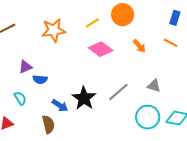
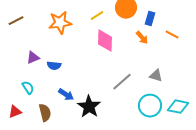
blue rectangle: (175, 18) -> (150, 19), moved
pink diamond: (101, 49) -> (105, 41), turned 55
blue semicircle: (40, 79) -> (54, 66), moved
black star: (84, 98) -> (89, 107), moved
brown semicircle: (48, 124) -> (45, 113), moved

